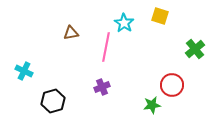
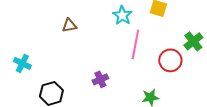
pink line: (106, 47) -> (135, 44), moved
red circle: (172, 85) -> (170, 60), moved

